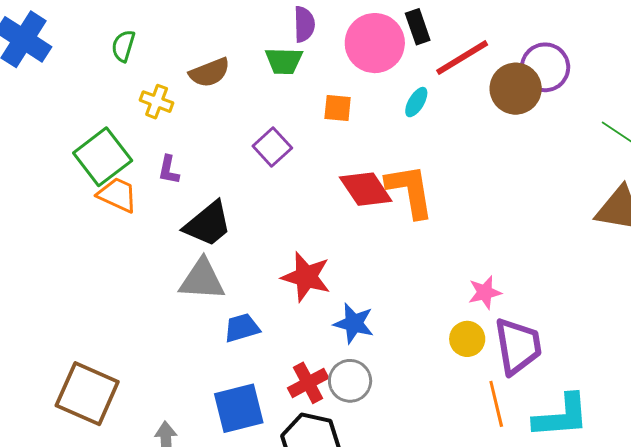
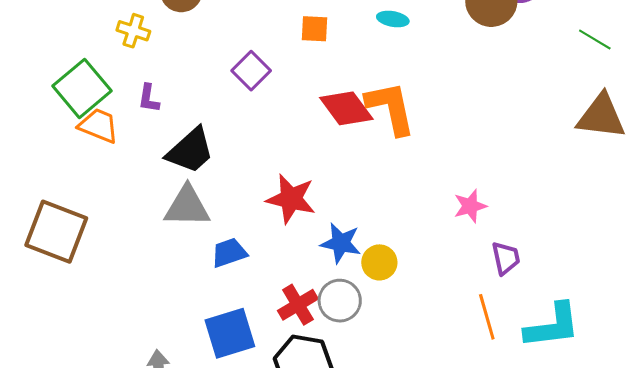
cyan ellipse: (416, 102) -> (393, 19), turned 72
yellow circle: (467, 339) -> (379, 262), moved
purple trapezoid: (518, 346) -> (506, 258), size x0.6
brown square: (87, 394) -> (56, 232), moved

